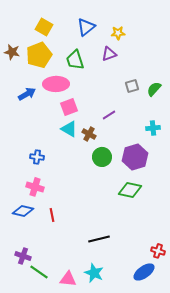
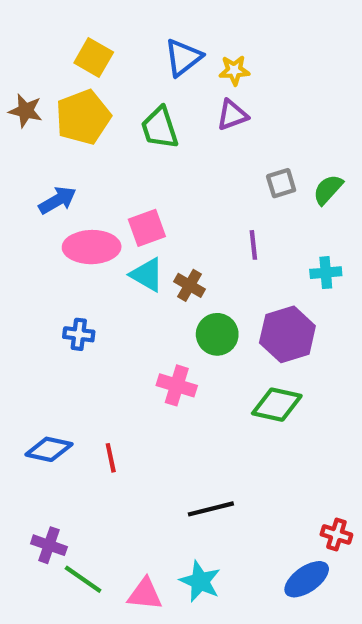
yellow star: (118, 33) -> (234, 70), moved
pink ellipse: (56, 84) -> (92, 247), moved
purple line: (109, 115) -> (253, 245), moved, turned -64
pink cross: (35, 187) -> (177, 385), moved

